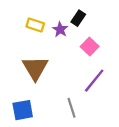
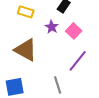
purple star: (60, 30) -> (52, 27), moved
brown triangle: (35, 68) -> (26, 50), turned -30

